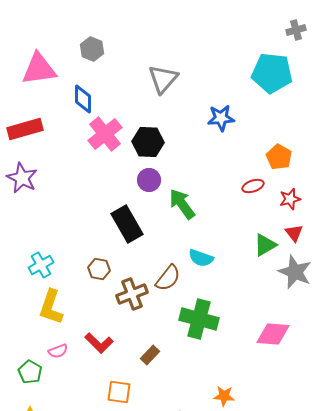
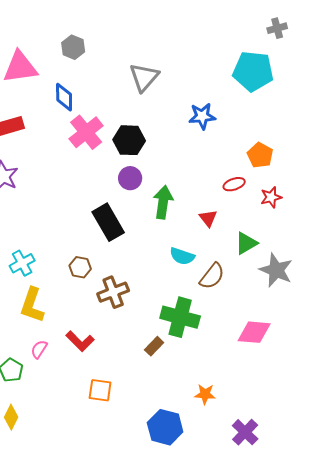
green arrow: (182, 204) -> (163, 202), turned 44
red triangle: (294, 233) -> (208, 218), moved
brown semicircle: (168, 278) -> (212, 276), moved
pink semicircle: (58, 351) -> (39, 349), turned 144
brown rectangle: (150, 355) -> (154, 346), moved

